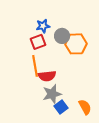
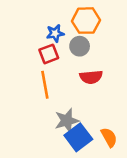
orange hexagon: (76, 44) -> (86, 21), moved
red semicircle: (47, 76) -> (91, 77), moved
blue square: (61, 107) -> (78, 137), size x1.5

